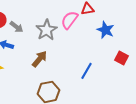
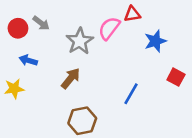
gray arrow: (16, 27) -> (41, 23), moved
blue star: (105, 30) -> (155, 41), turned 30

